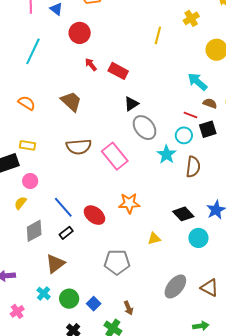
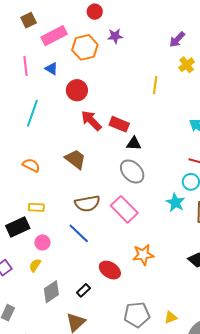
red arrow: (91, 65) -> (91, 121), size x1.6
black triangle: (131, 104) -> (134, 144), moved, turned 42
gray ellipse: (145, 128) -> (132, 171), moved
blue line: (63, 207) -> (79, 233), moved
yellow triangle: (154, 239) -> (171, 317), moved

